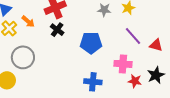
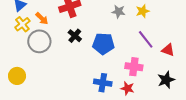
black cross: (57, 30) -> (75, 36), moved
gray circle: (23, 57) -> (39, 41), moved
red star: (135, 81) -> (127, 88), moved

